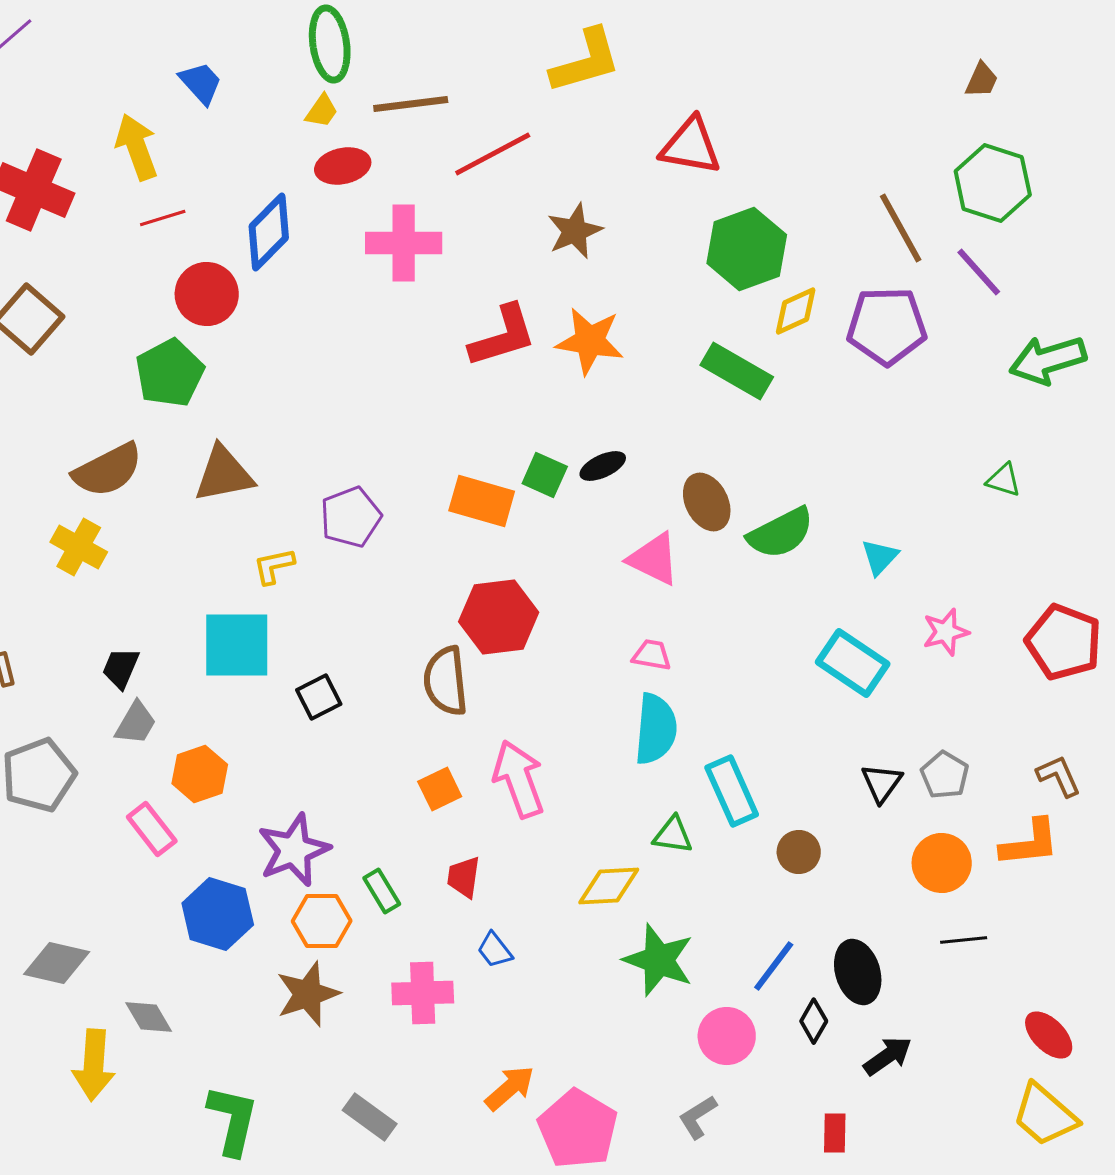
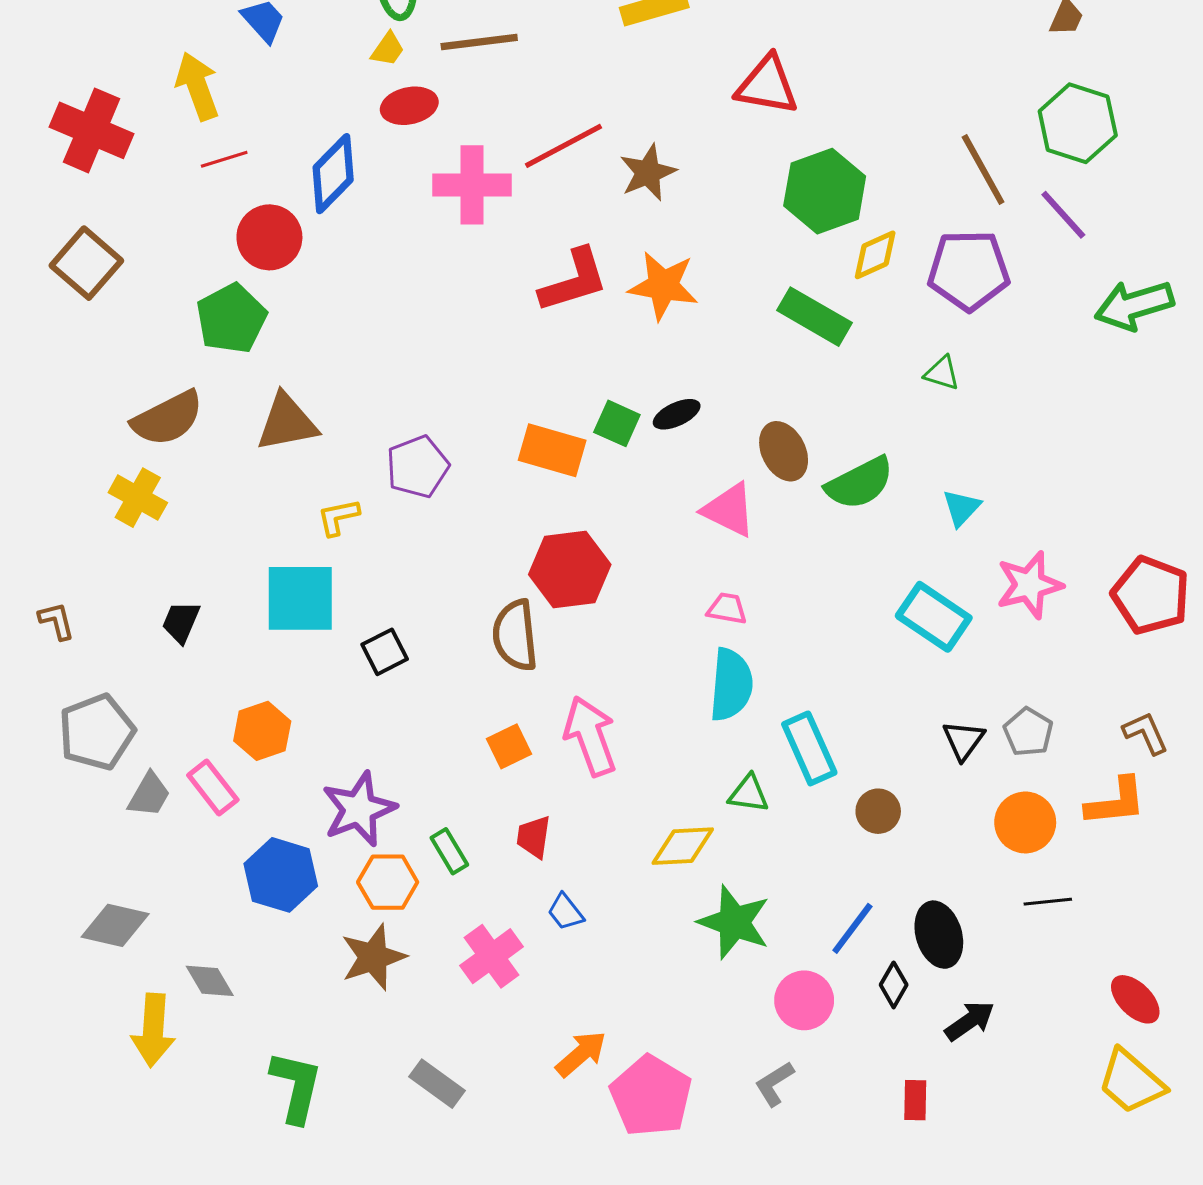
red line: (493, 154) -> (564, 146), moved
green triangle: (1004, 480) -> (942, 373), moved
pink star: (946, 632) -> (1029, 585), size x1.4
gray trapezoid: (136, 723) -> (149, 795), moved
pink cross: (423, 993) -> (492, 956), turned -34

